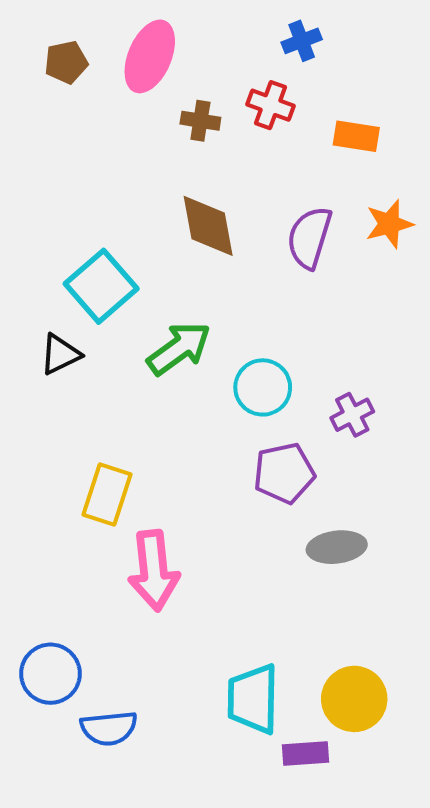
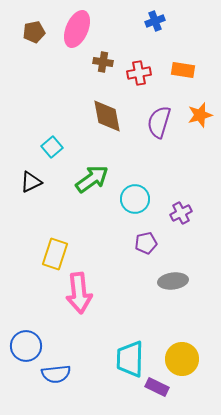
red cross: (270, 105) -> (139, 73), moved, turned -30
cyan square: (101, 286) -> (52, 147), size x0.6
purple pentagon: (284, 473) -> (146, 243), size x0.7
purple rectangle: (306, 753) -> (157, 387), turned 30

